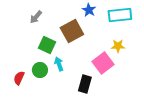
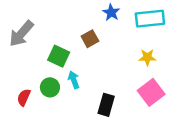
gray arrow: (36, 17) -> (21, 34), moved, size x1.6
brown square: (72, 31) -> (90, 39), size x0.6
pink square: (103, 63) -> (151, 92), moved

